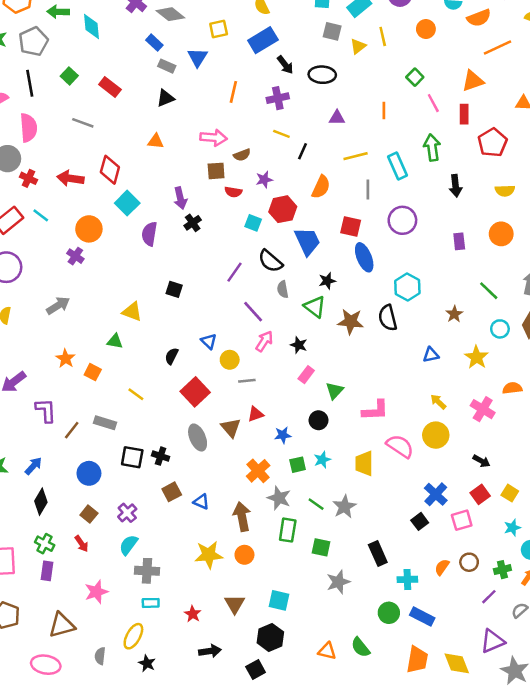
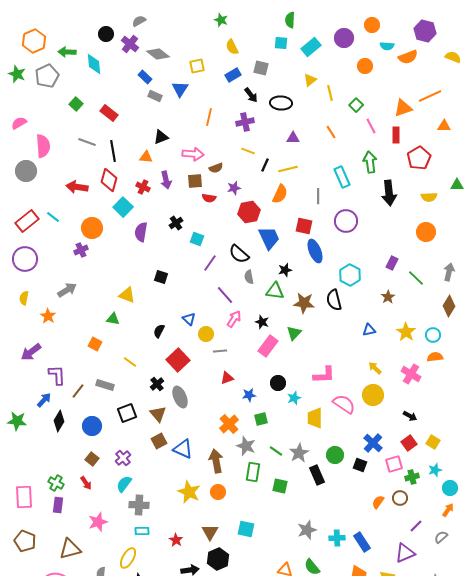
gray square: (332, 31) -> (261, 68), moved
yellow line: (383, 36) -> (330, 93), moved
blue rectangle: (263, 40) -> (233, 75), size x0.7
orange line: (497, 48) -> (430, 96), moved
black line: (30, 83) -> (113, 151), moved
black triangle: (165, 98) -> (161, 137), moved
orange line: (384, 110) -> (331, 132), turned -32
yellow line: (356, 156) -> (288, 169), moved
red cross: (28, 178) -> (143, 187), moved
black arrow: (456, 186) -> (389, 193), size x1.4
purple arrow: (180, 198) -> (166, 180), moved
cyan square: (253, 223) -> (197, 239), moved
purple rectangle: (459, 241) -> (392, 263), moved, turned 32
purple cross: (75, 256) -> (81, 250), turned 32
green triangle: (315, 307) -> (275, 291), turned -30
cyan circle: (500, 329) -> (433, 335), moved
orange star: (66, 359) -> (48, 316), moved
pink rectangle: (306, 375) -> (268, 346), size x1.5
green triangle: (335, 391) -> (294, 333), moved
brown triangle: (231, 428) -> (158, 414), moved
black cross: (161, 456) -> (157, 384), moved, turned 32
black square: (132, 457) -> (127, 413), turned -30
cyan star: (322, 460) -> (294, 398), moved
blue arrow: (33, 466) -> (44, 400), moved
black diamond: (41, 502) -> (59, 421), moved
blue triangle: (201, 502) -> (183, 449), size x1.5
black square: (420, 521) -> (360, 465), turned -32
black rectangle: (378, 554) -> (317, 475), moved
yellow star: (209, 555) -> (189, 492), turned 30
green cross: (502, 570) -> (412, 477), moved
cyan cross: (407, 579) -> (337, 538), moved
gray star: (338, 582) -> (307, 530), moved
green circle: (389, 613) -> (335, 455), moved
blue rectangle: (422, 616) -> (362, 542), turned 30
black hexagon: (270, 637) -> (218, 559), moved
purple triangle: (493, 641) -> (405, 553), moved

